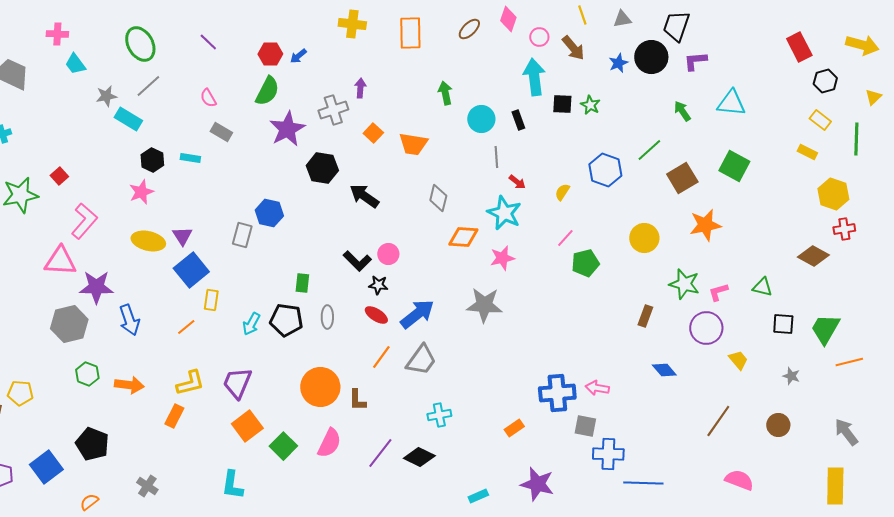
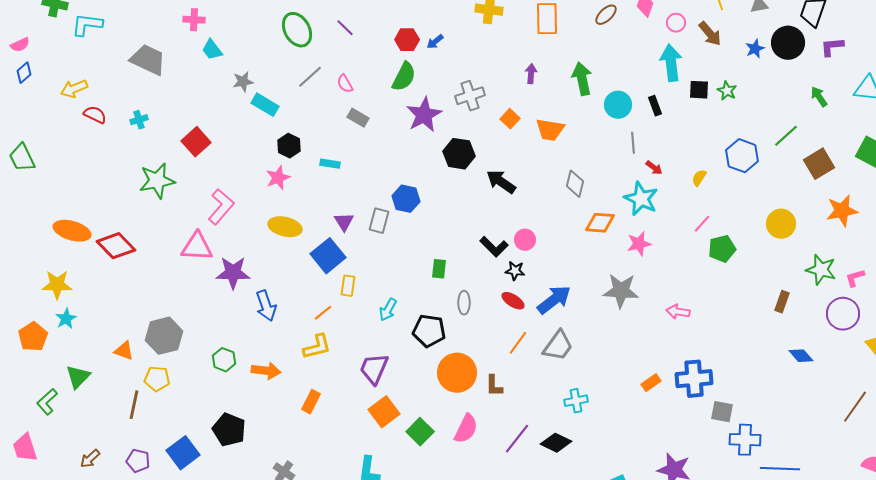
green ellipse: (140, 44) -> (297, 30), moved
gray line: (148, 86) -> (310, 77), moved
purple arrow: (360, 88) -> (531, 74), moved
green arrow: (445, 93) -> (582, 79), size x1.4
cyan rectangle: (190, 158) -> (330, 164), moved
red square: (59, 176) -> (196, 142), moved, size x1.6
purple triangle: (182, 236) -> (344, 222), moved
black pentagon: (286, 320) -> (429, 331), moved
gray hexagon: (69, 324) -> (164, 336), moved
yellow L-shape: (190, 383) -> (317, 347), moved
pink arrow: (597, 388) -> (678, 312), moved
orange rectangle: (514, 428) -> (651, 383), moved

